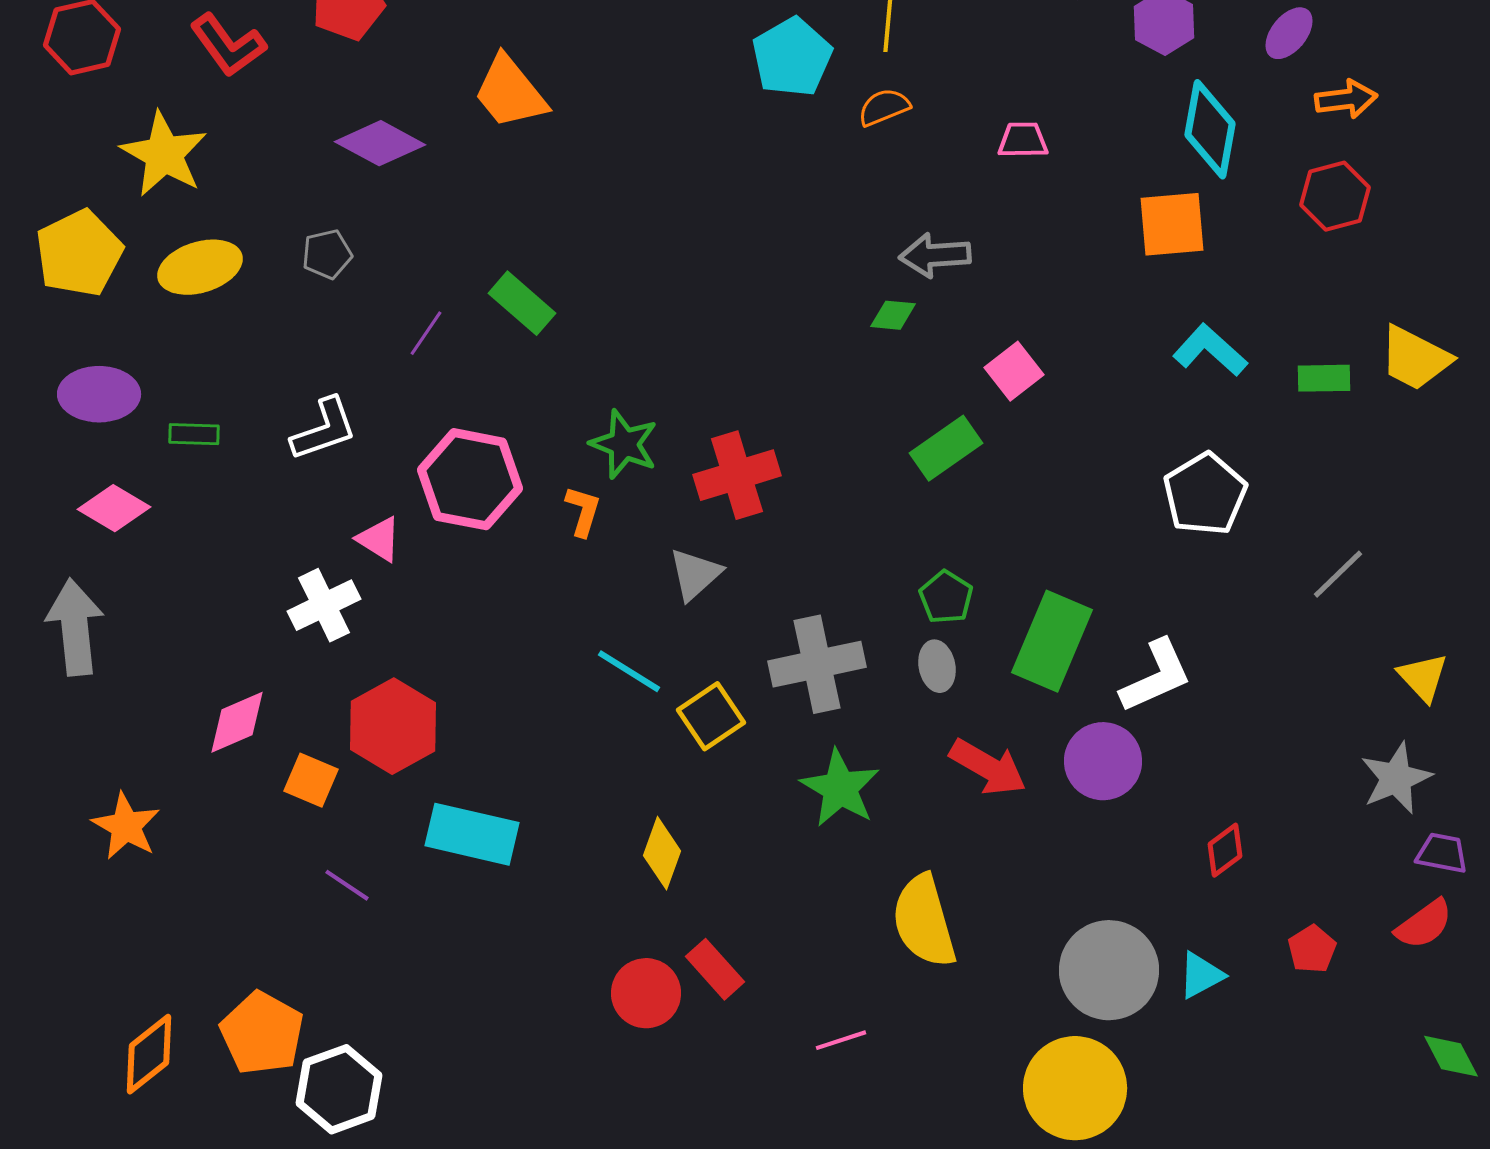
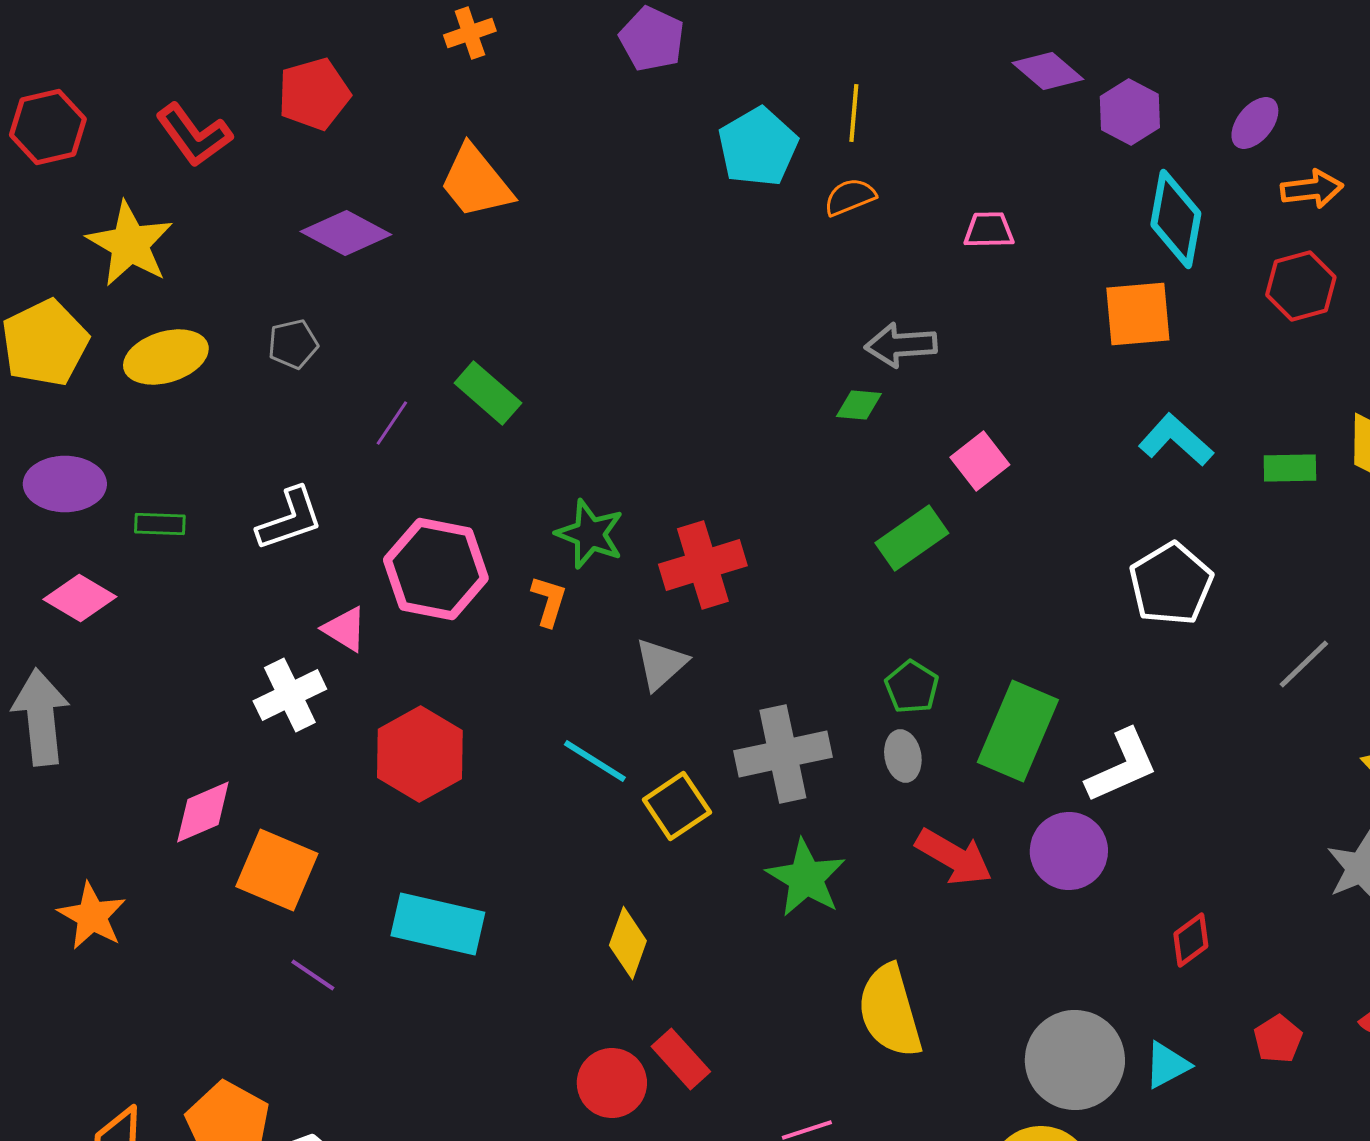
red hexagon: (393, 726) -> (420, 754), moved
orange square: (311, 780) -> (277, 870), size x1.5

